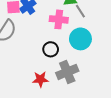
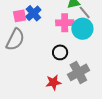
cyan circle: (80, 39) -> (82, 29), moved

